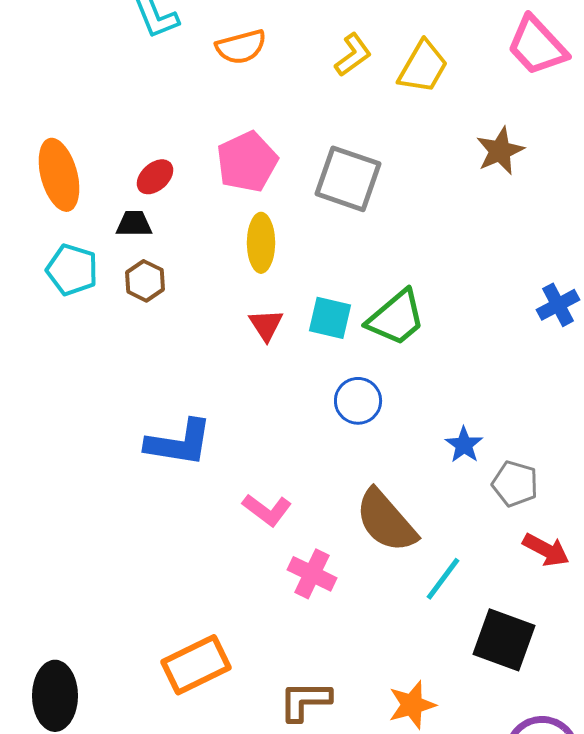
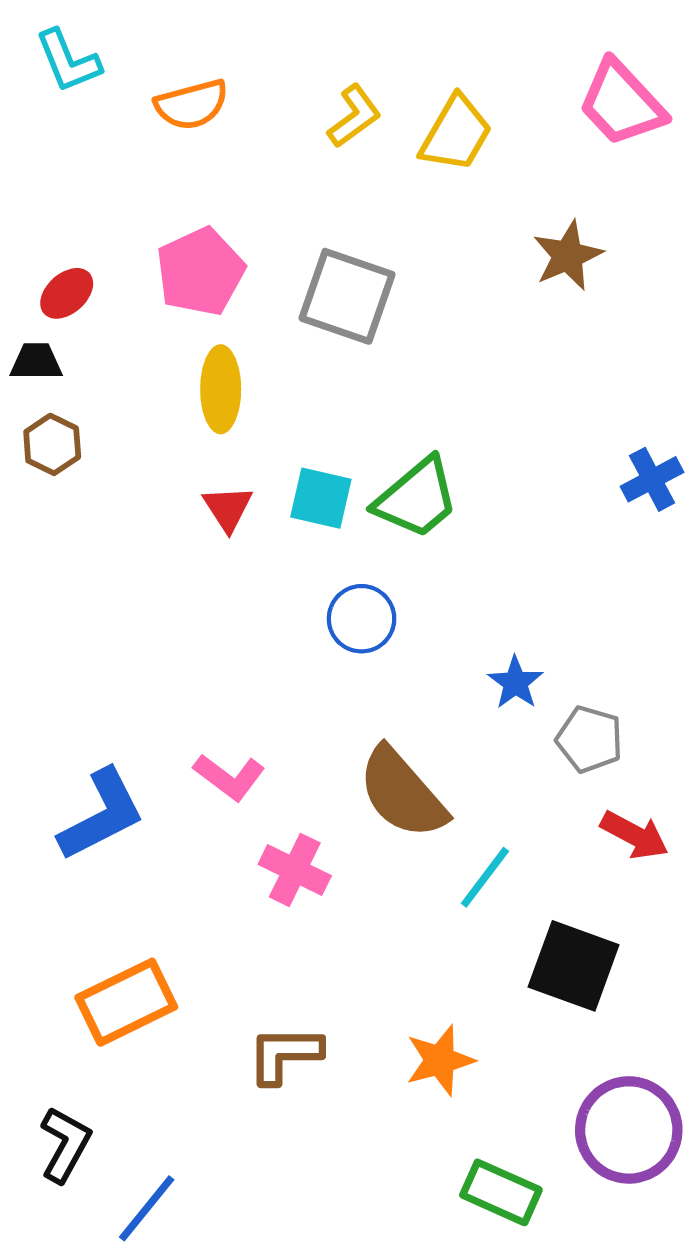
blue L-shape: (179, 443) -> (102, 815), moved, turned -36

